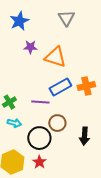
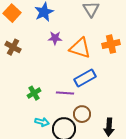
orange cross: (86, 86) -> (111, 44), moved
cyan arrow: (14, 123) -> (42, 122), moved

